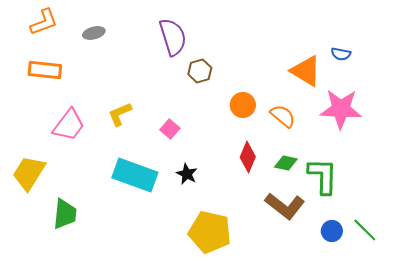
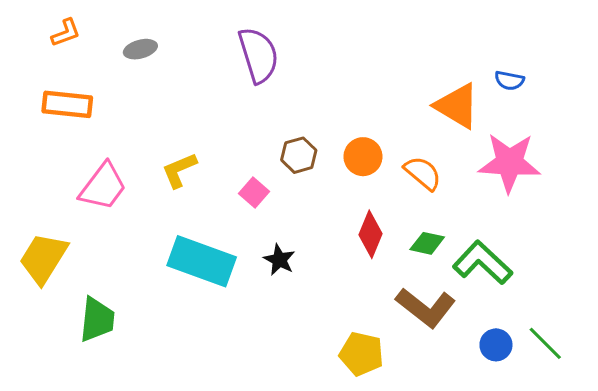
orange L-shape: (44, 22) -> (66, 33), size x0.7
brown hexagon: (200, 71) -> (299, 155), moved
green L-shape: (323, 176) -> (482, 263), turned -48
yellow pentagon: (210, 232) -> (362, 354), moved, size x0.7

